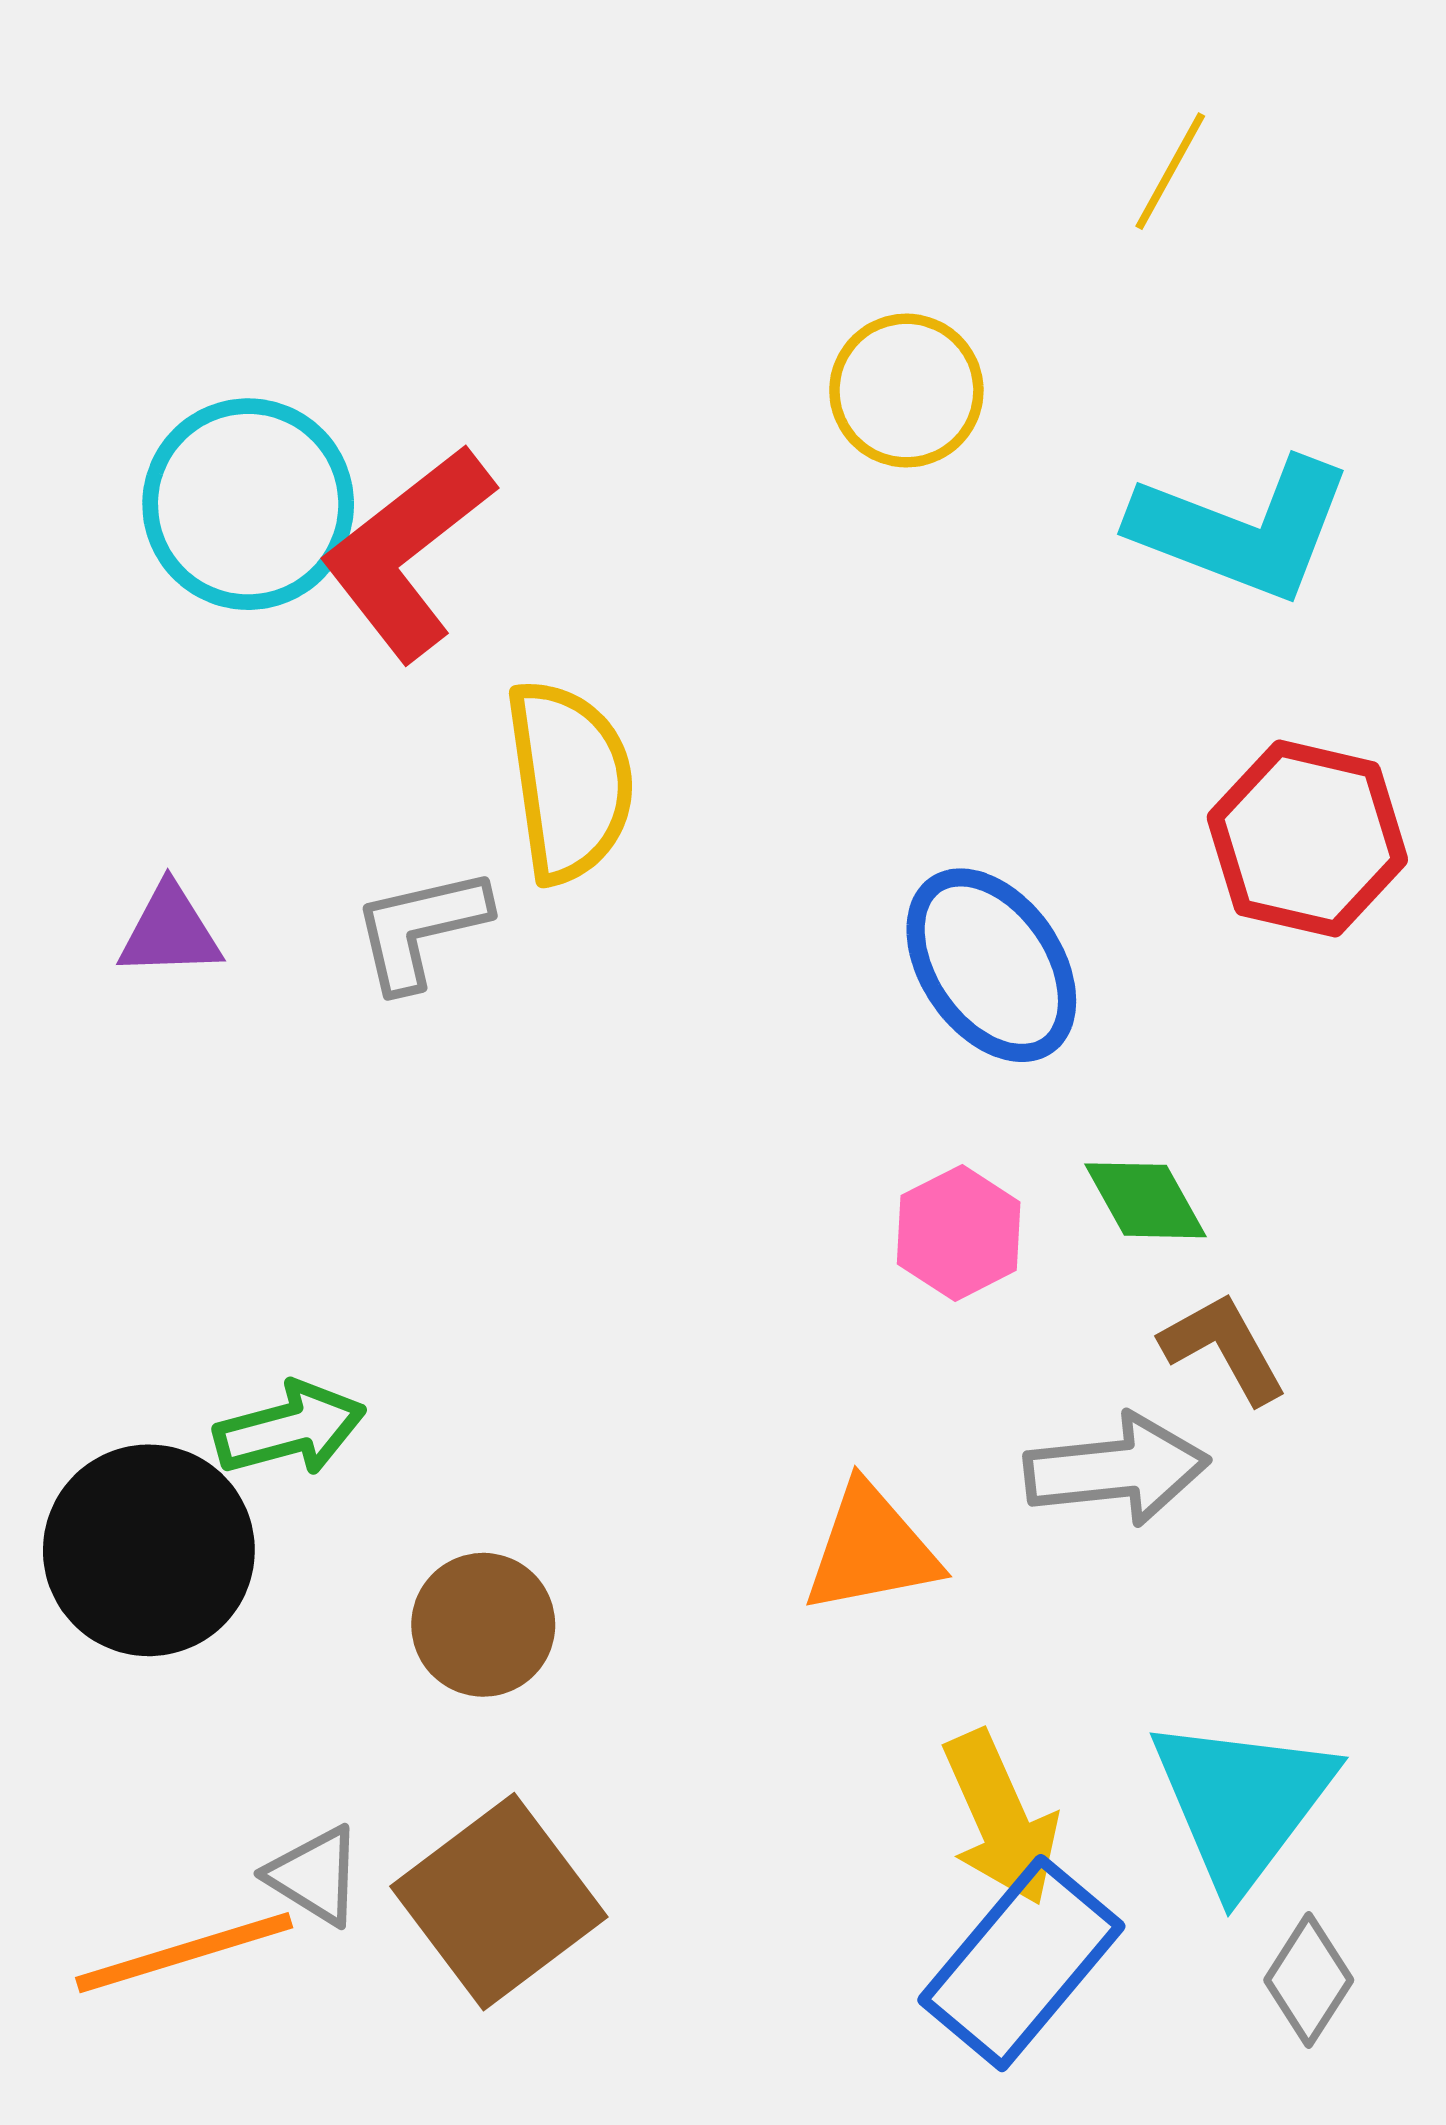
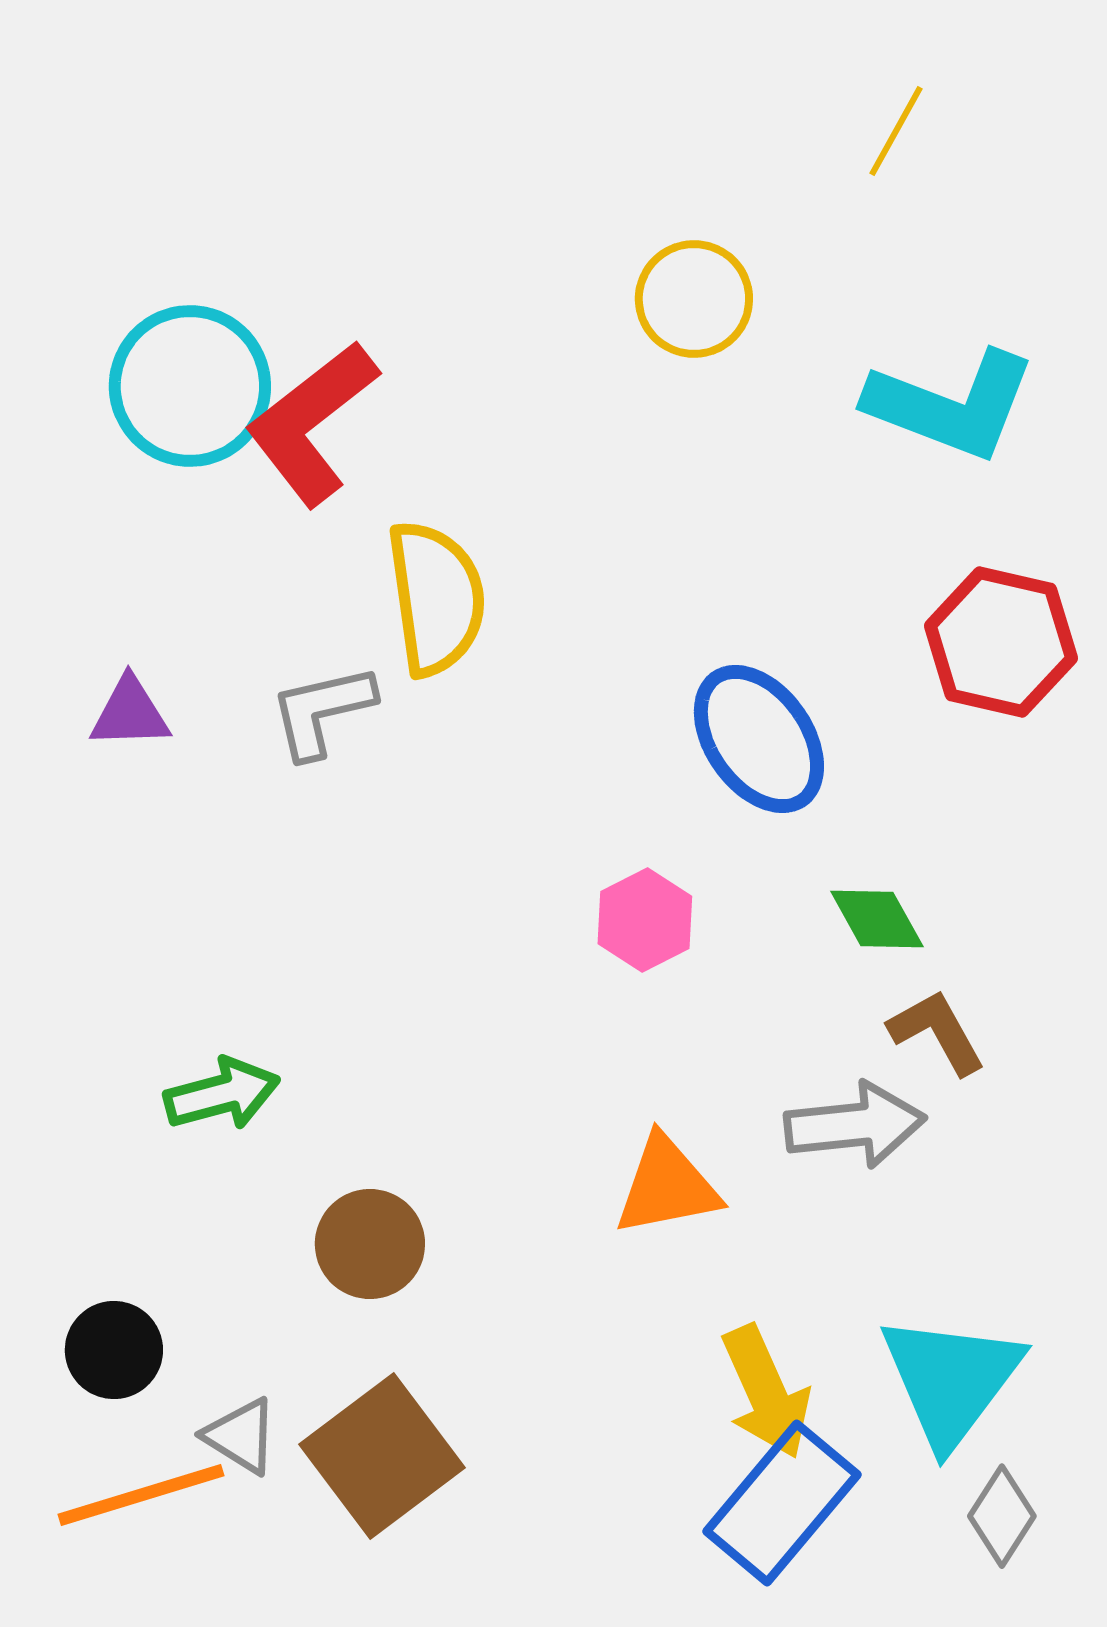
pink hexagon: (959, 1233) -> (645, 920), moved
black circle: (149, 1550) -> (114, 1350), moved, size x0.6

